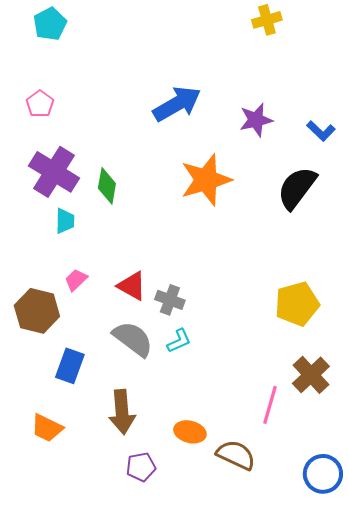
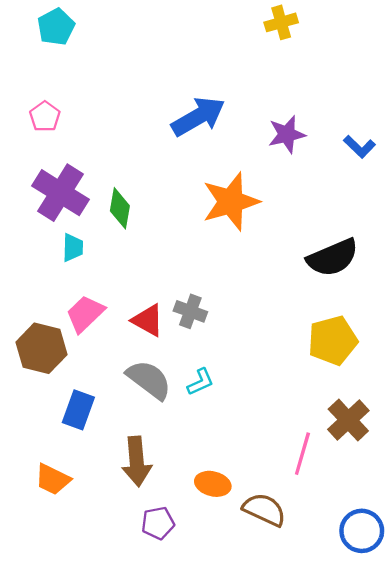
yellow cross: (267, 20) -> (281, 22), moved
black semicircle: (297, 188) -> (333, 258), moved, turned -150
pink trapezoid: (76, 280) -> (85, 314), size x1.5
gray cross: (170, 300) -> (190, 311), moved

